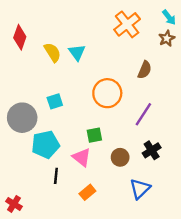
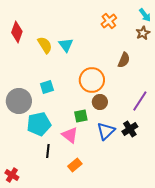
orange cross: (127, 24) -> (109, 21), size x0.7
purple line: (143, 114) -> (140, 101), moved
brown circle: (120, 157) -> (100, 102), moved
blue triangle: (140, 189) -> (106, 131), moved

